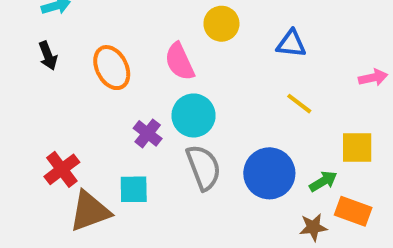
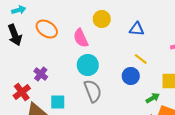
black arrow: (48, 56) -> (15, 35), size x1.5
orange ellipse: (112, 68) -> (47, 29), moved, turned -30
purple cross: (148, 133) -> (41, 74), moved
blue circle: (269, 173) -> (131, 76), moved, size x0.7

